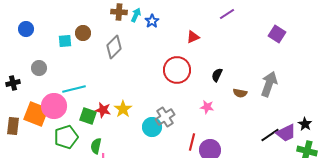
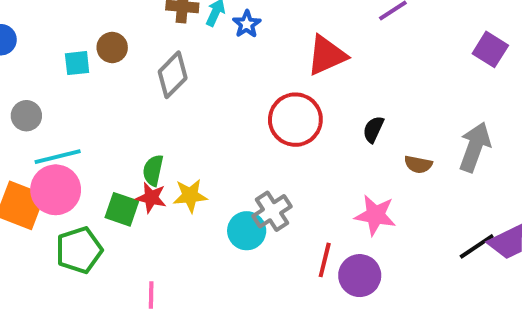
red triangle: (193, 37) -> (327, 55), size x1.6
cyan line: (74, 89) -> (58, 157), moved
pink star: (207, 107) -> (375, 215), moved, size x1.5
yellow star: (123, 109) -> (190, 196), turned 30
green semicircle: (96, 146) -> (153, 170), moved

